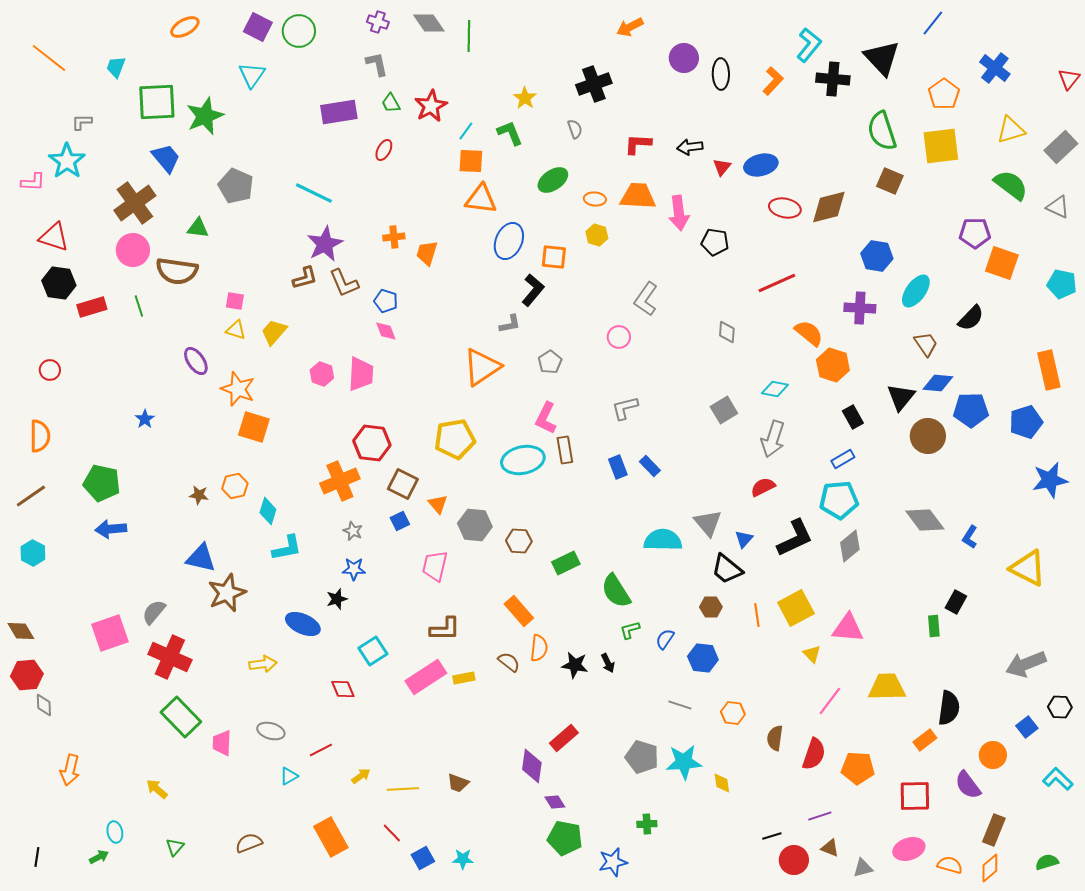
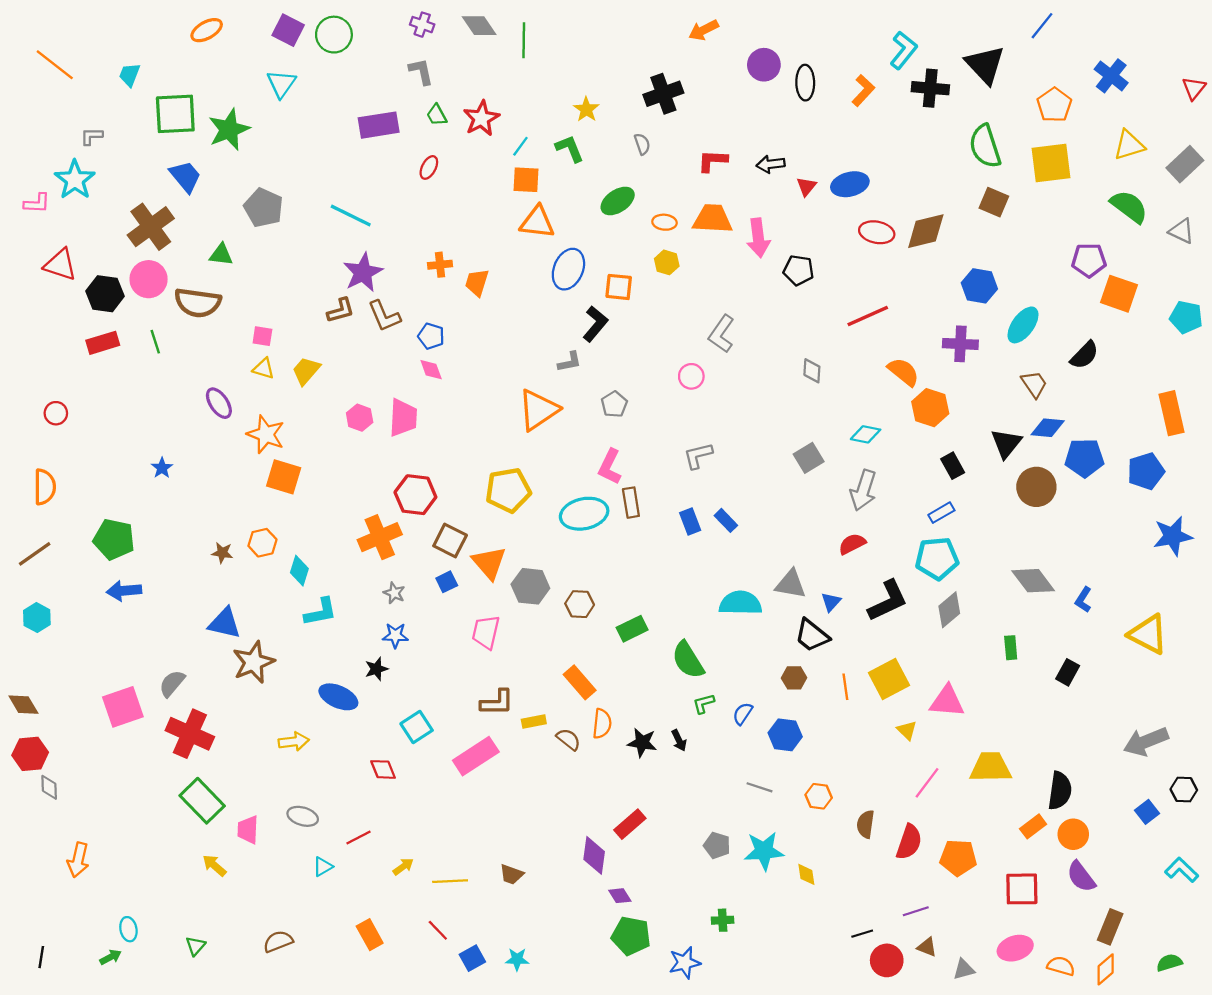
black hexagon: (59, 283) -> (105, 294), moved
orange triangle: (438, 504) -> (489, 563), size x1.6
gray triangle: (708, 523) -> (791, 584), turned -40
green rectangle: (934, 626) -> (1011, 648), moved
yellow rectangle: (464, 678) -> (534, 721), moved
orange circle: (993, 755) -> (1073, 834), moved
gray pentagon: (642, 757) -> (717, 845), size x0.7
yellow arrow: (157, 789) -> (214, 865), moved
orange rectangle: (331, 837) -> (370, 935), size x0.7

